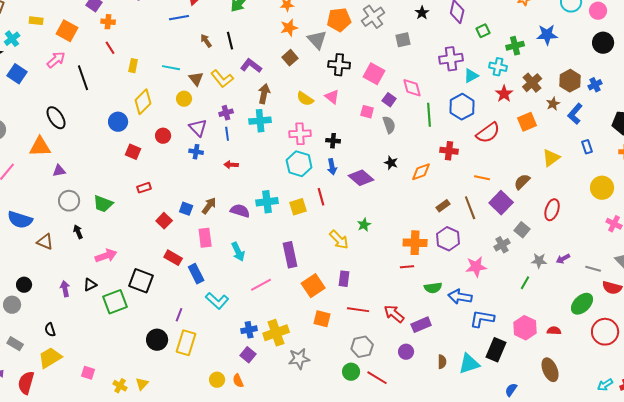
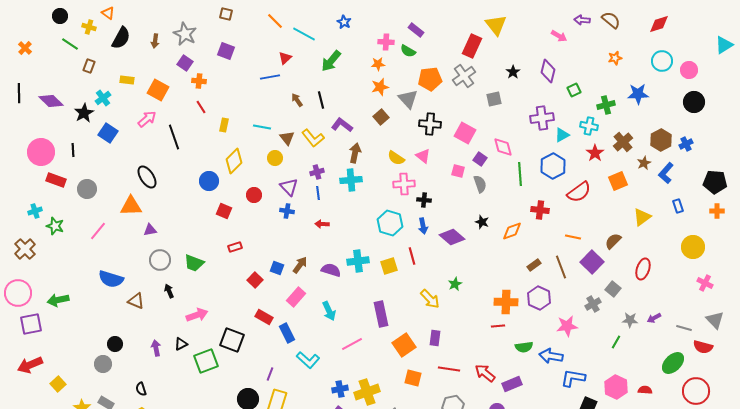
pink cross: (300, 134) -> (404, 184), moved
pink rectangle: (205, 238) -> (296, 297), turned 48

